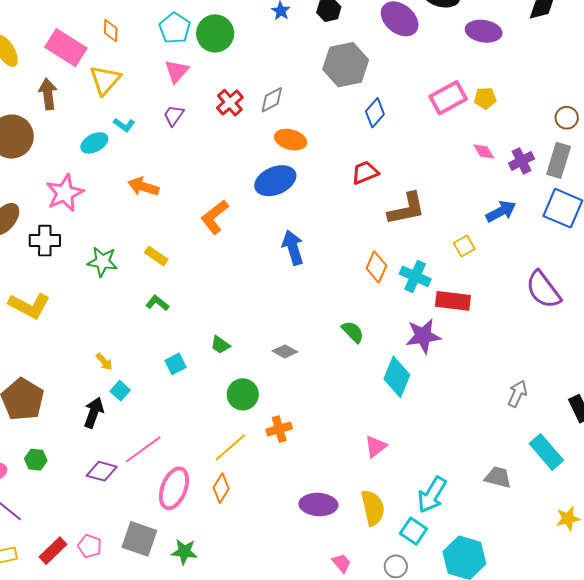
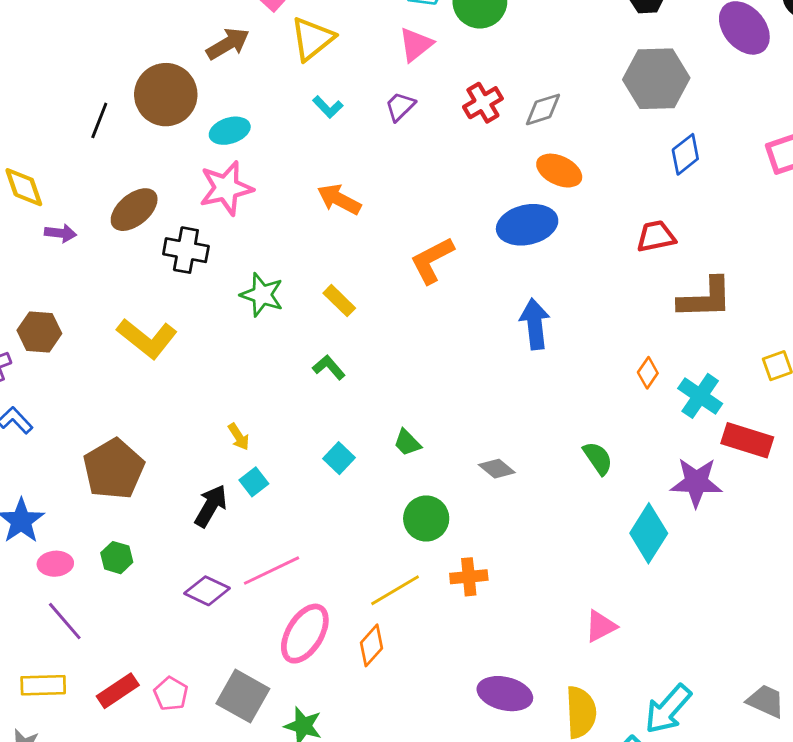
brown arrow: (48, 94) -> (228, 44), turned 56
cyan ellipse: (94, 143) -> (230, 131), moved
orange diamond: (376, 267) -> (648, 373), size x0.7
cyan square: (176, 364) -> (339, 458), turned -30

